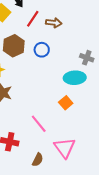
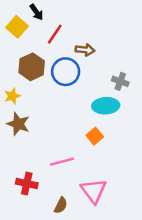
brown arrow: (54, 23) -> (85, 50), moved
blue circle: (42, 50) -> (66, 72), size x1.5
pink line: (39, 124) -> (62, 162), turned -66

